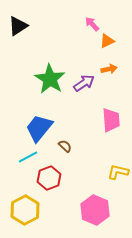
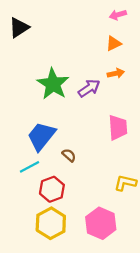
pink arrow: (92, 24) -> (118, 15), moved, turned -63
yellow hexagon: (25, 210) -> (51, 223), moved

